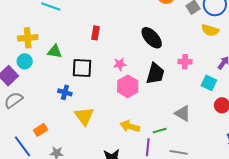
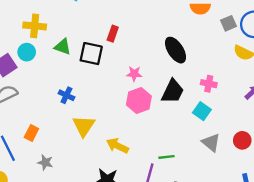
black square: (82, 68) -> (91, 54), moved
cyan square: (209, 83) -> (202, 111), moved
gray triangle: (183, 113) -> (211, 143), moved
yellow arrow: (130, 126) -> (117, 146), moved
orange rectangle: (41, 130) -> (31, 133), turned -40

